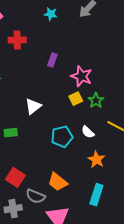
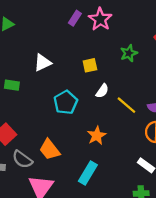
pink star: (81, 76) -> (100, 19), moved
green star: (96, 100) -> (129, 53), moved
white semicircle: (88, 132) -> (102, 91), moved, turned -112
cyan pentagon: (62, 137) -> (66, 102), turned -30

